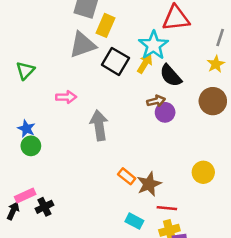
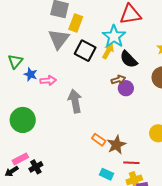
gray triangle: (83, 45) -> (59, 39), turned -30
blue star: (26, 129) -> (31, 74), moved
green circle: (31, 146) -> (23, 120), size x1.6
black arrow: (13, 211) -> (12, 171), turned -144

